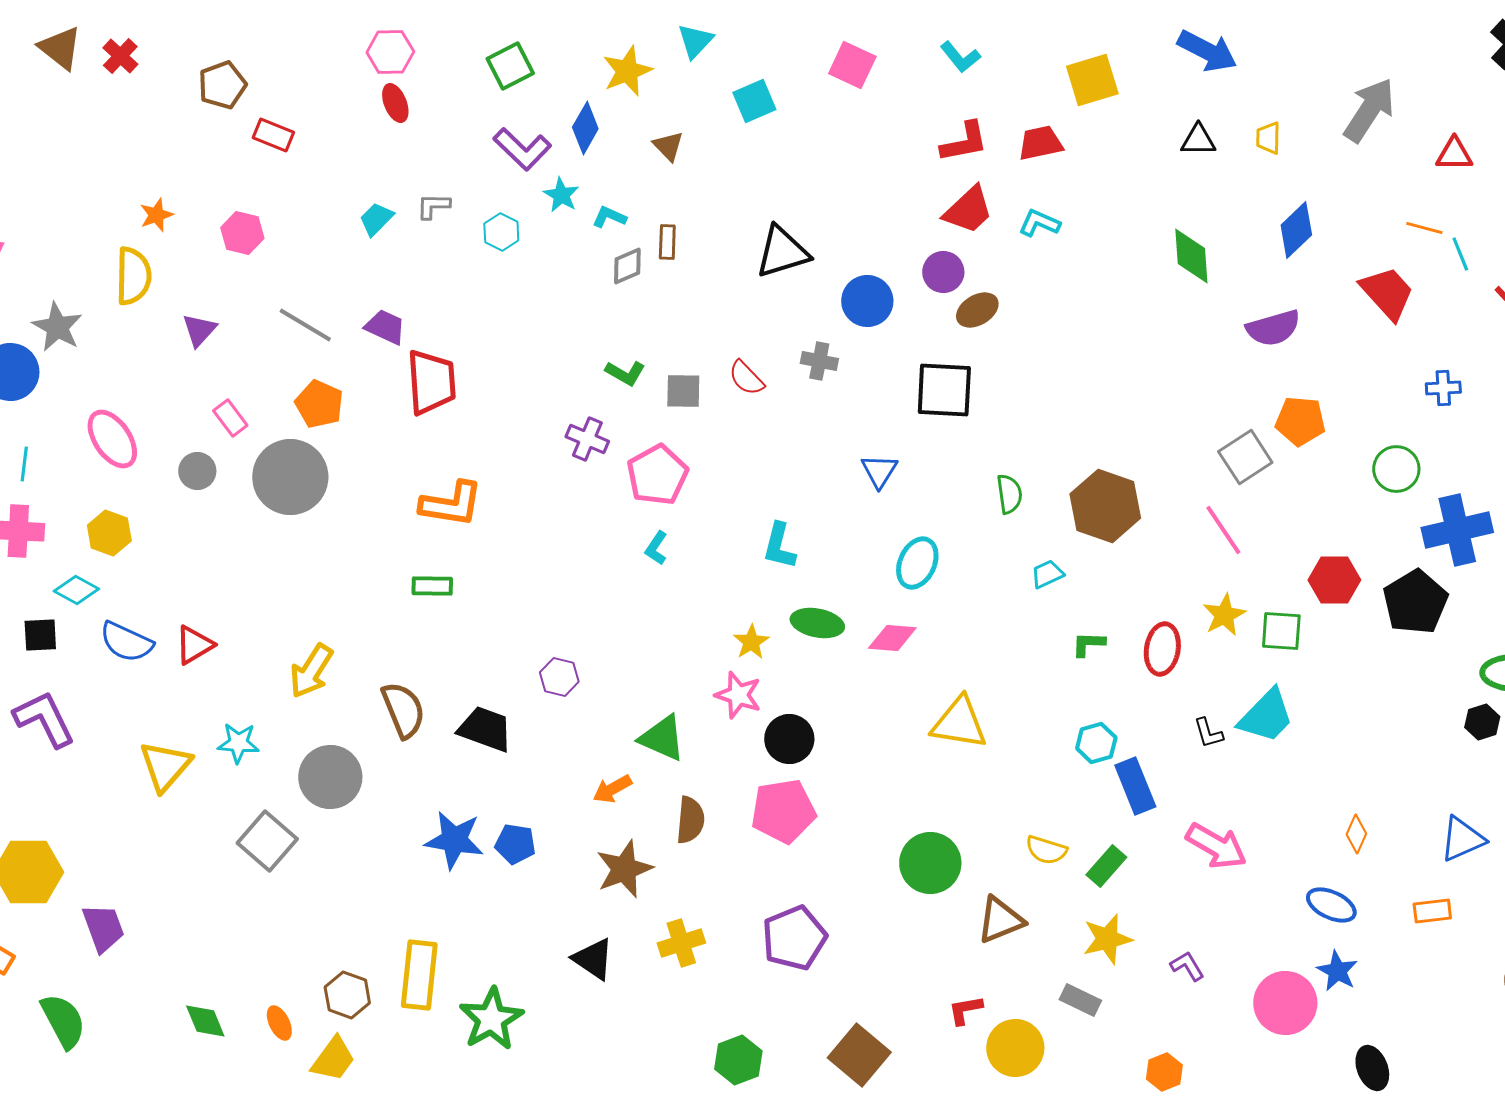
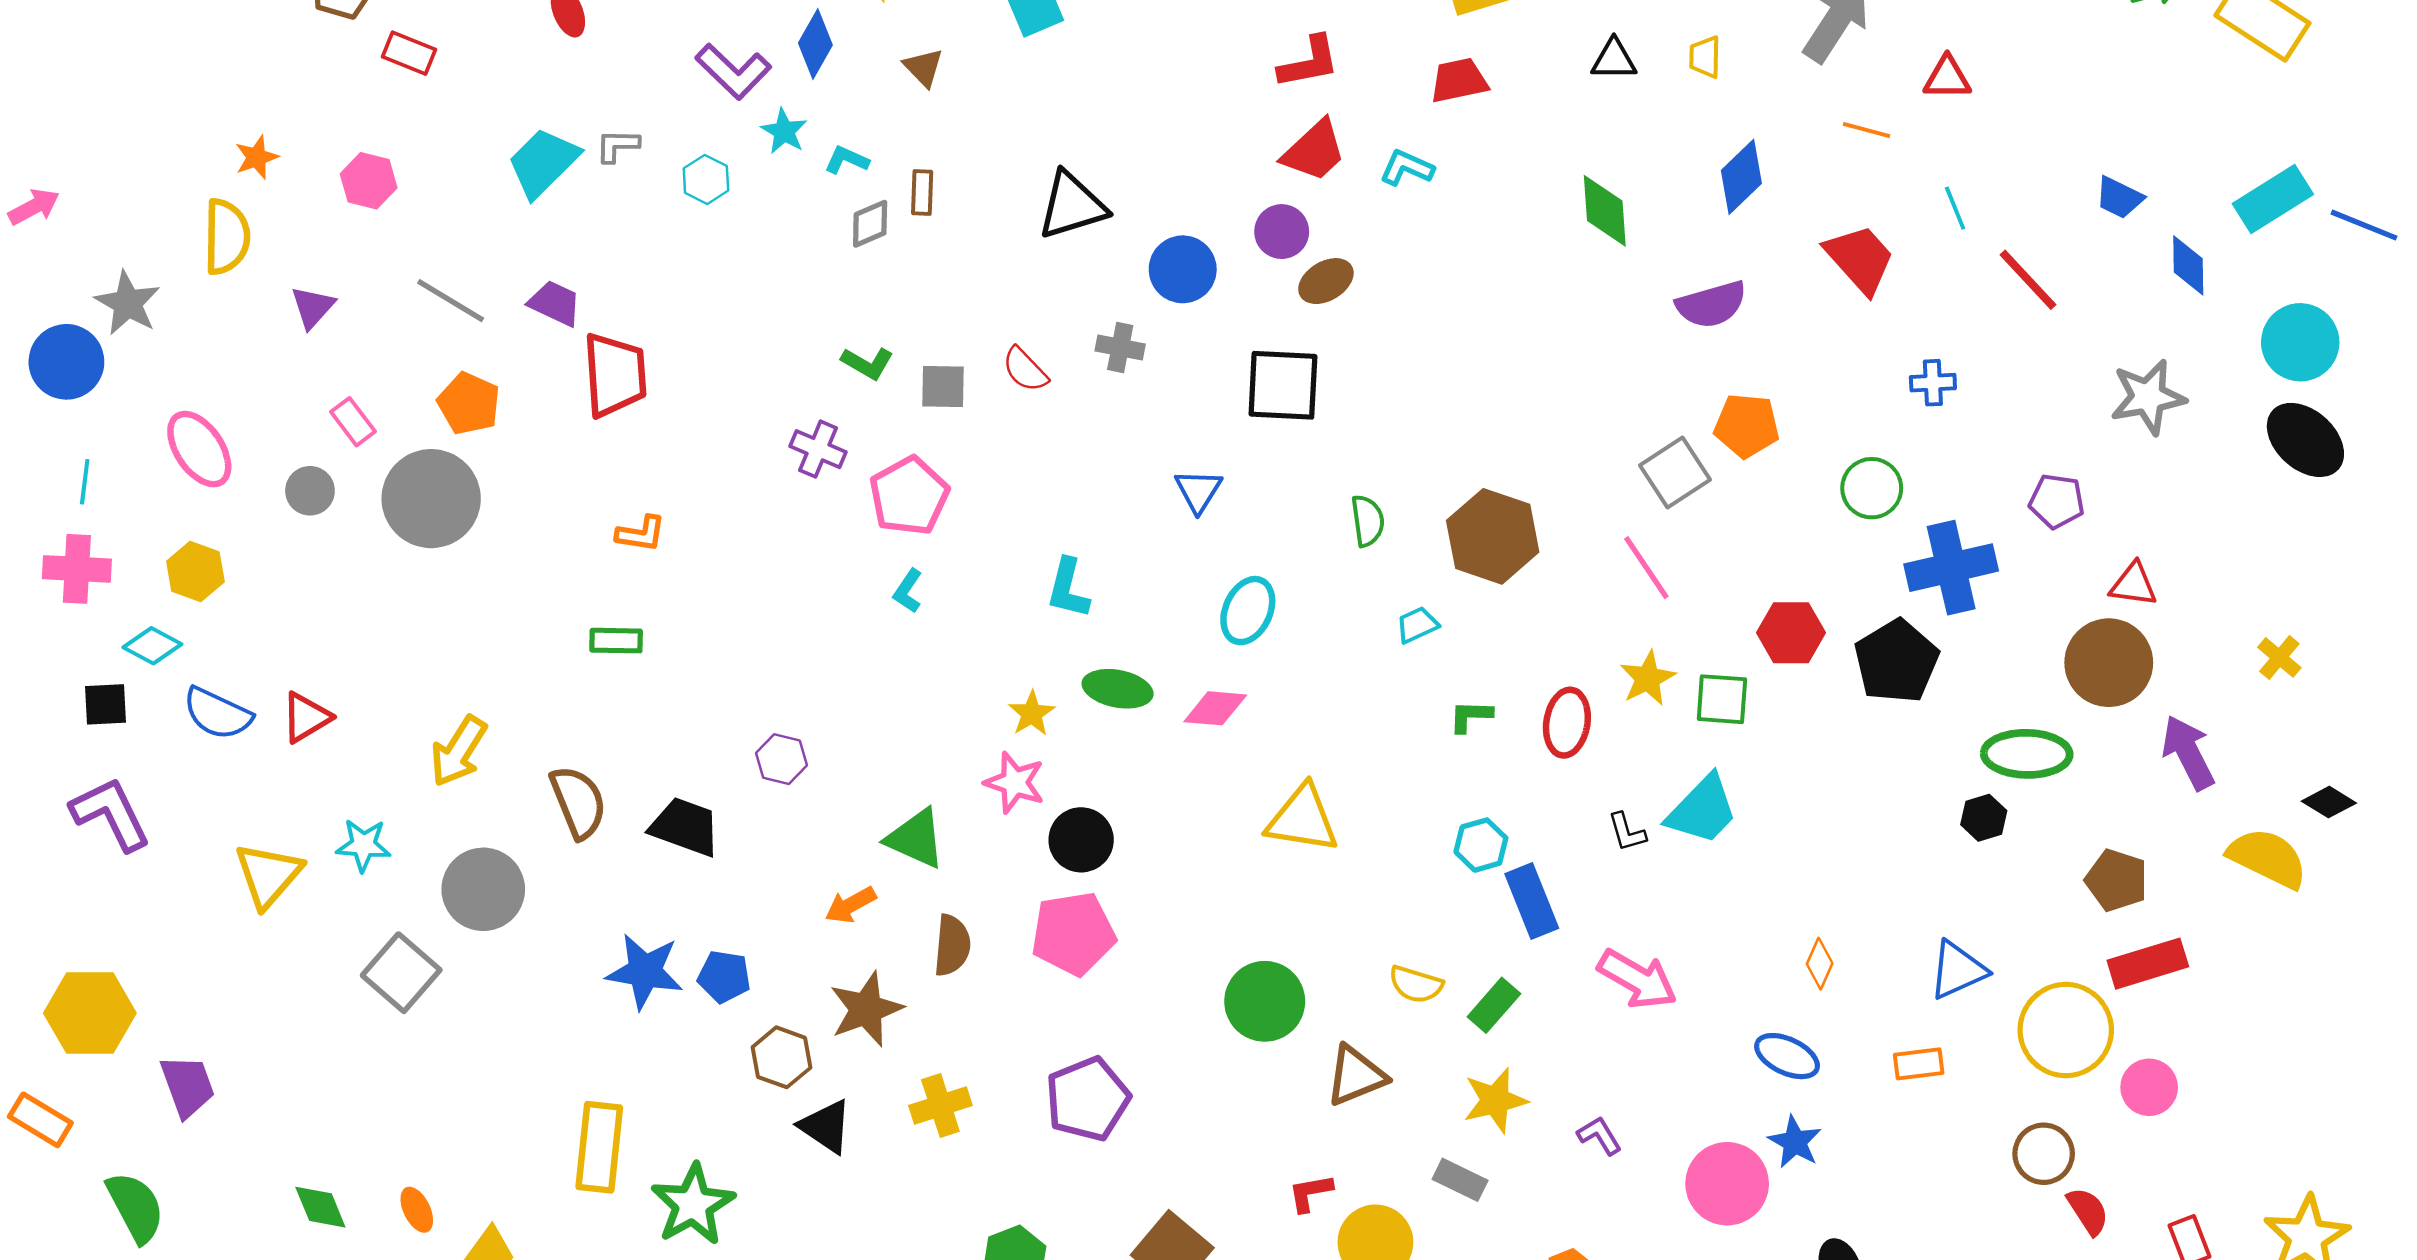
red trapezoid: (1040, 143) -> (1459, 80), moved
cyan trapezoid: (376, 219) -> (543, 163), size x1.6
orange line: (1424, 228) -> (1866, 130), moved
orange L-shape: (451, 504) -> (641, 534), size x0.6
brown hexagon: (347, 995) -> (782, 1057), moved

